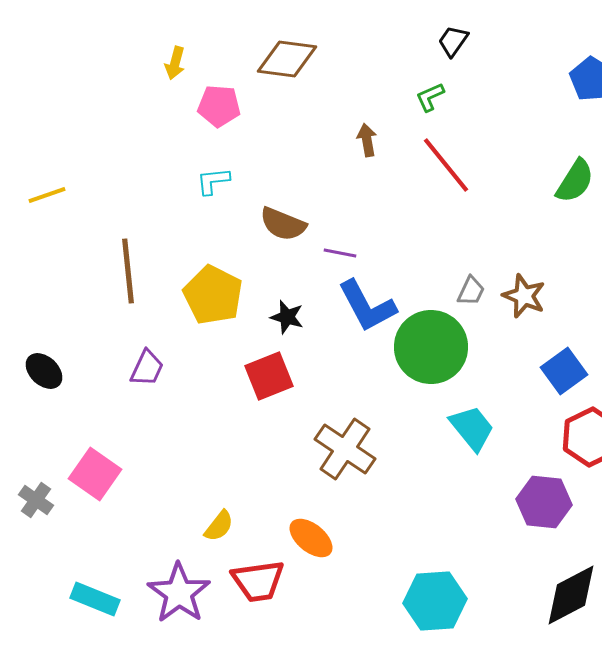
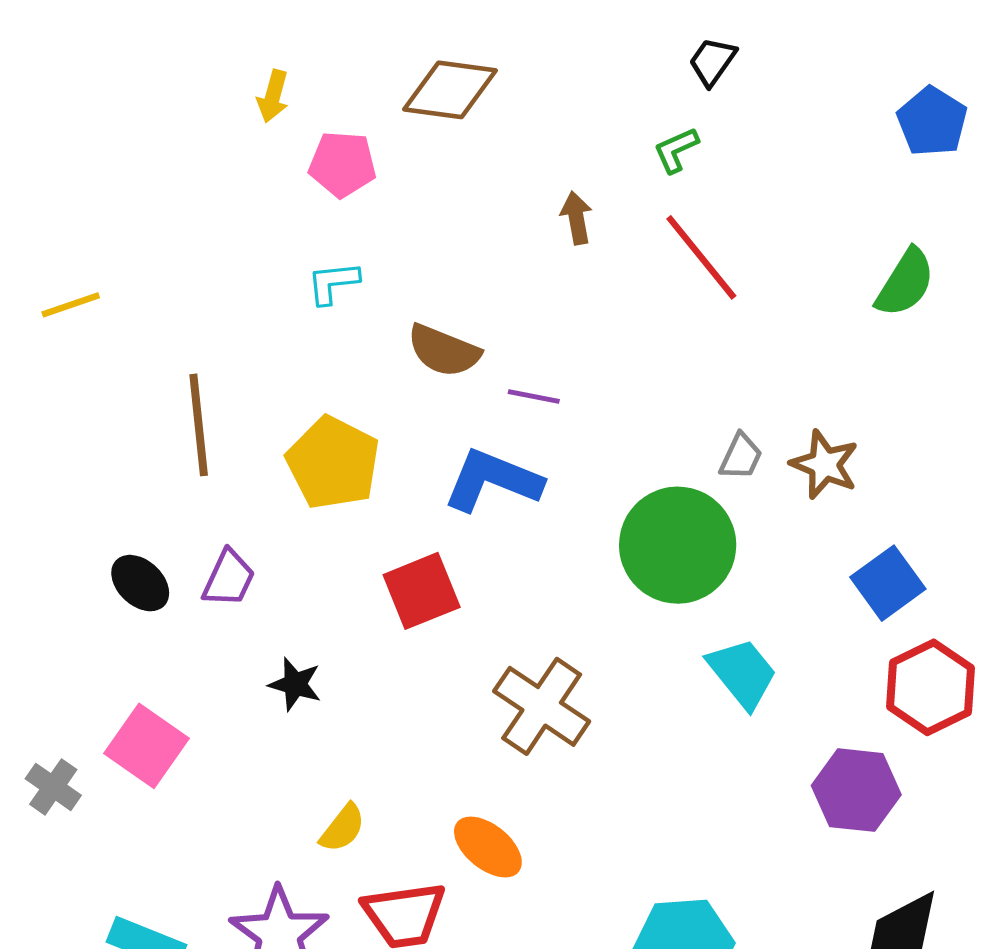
blue L-shape: (367, 306) -> (493, 480), moved, turned 140
black star: (287, 317) -> (295, 684), moved
black ellipse: (44, 371) -> (140, 583), moved

